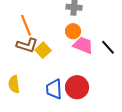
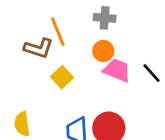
orange line: (26, 25) -> (58, 32), moved
brown L-shape: (27, 45) -> (39, 48), moved

